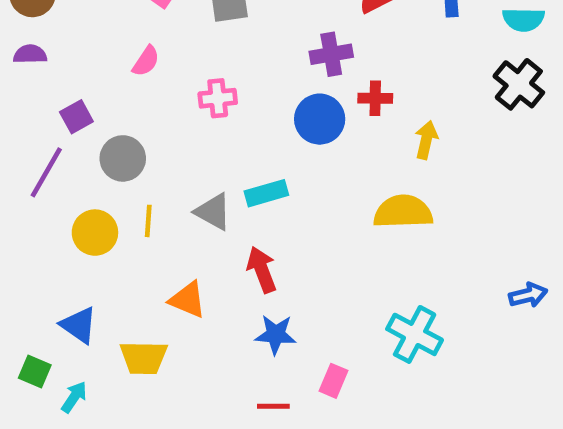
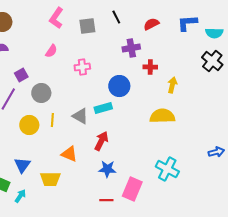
blue circle: (320, 119) -> (119, 86), moved
red arrow: (262, 270) -> (101, 141), turned 48
blue triangle: (79, 325) -> (22, 165), turned 30
pink rectangle: (334, 381) -> (132, 189), size x1.6

